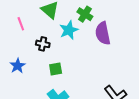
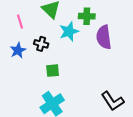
green cross: (85, 14) -> (87, 16), turned -35
blue star: (18, 66) -> (18, 50), moved

